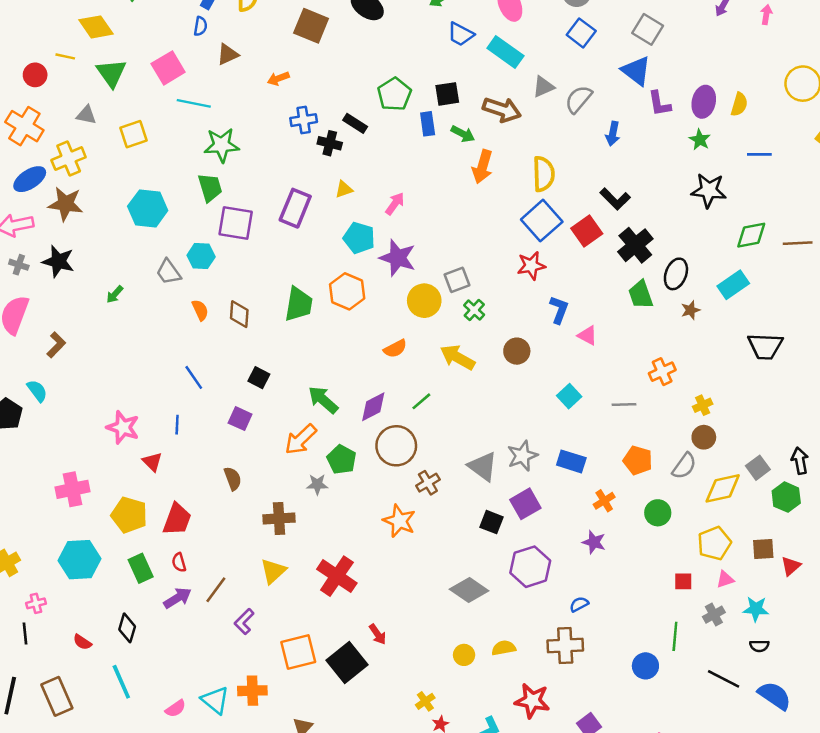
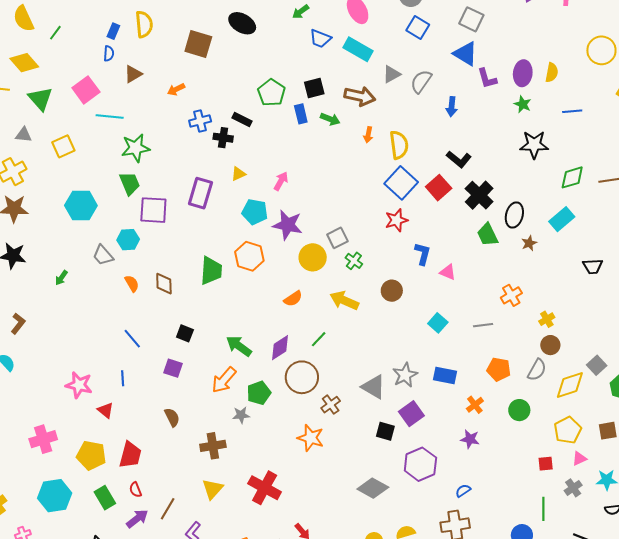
orange arrow: (482, 167) -> (368, 135), moved, size x0.6
black trapezoid: (765, 346) -> (593, 266), size x0.7
green pentagon: (342, 460) -> (259, 393), turned 30

